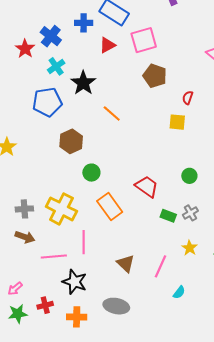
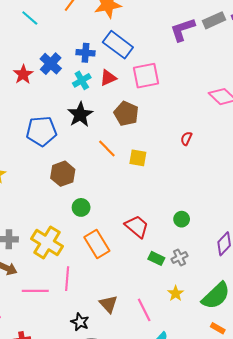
cyan cross: (56, 66) -> (82, 80), moved
brown pentagon: (155, 76) -> (126, 114), moved
yellow square: (177, 122) -> (138, 158), moved
pink line: (160, 266) -> (144, 310), turned -55
black star: (75, 282) -> (80, 322), moved, size x0.7

